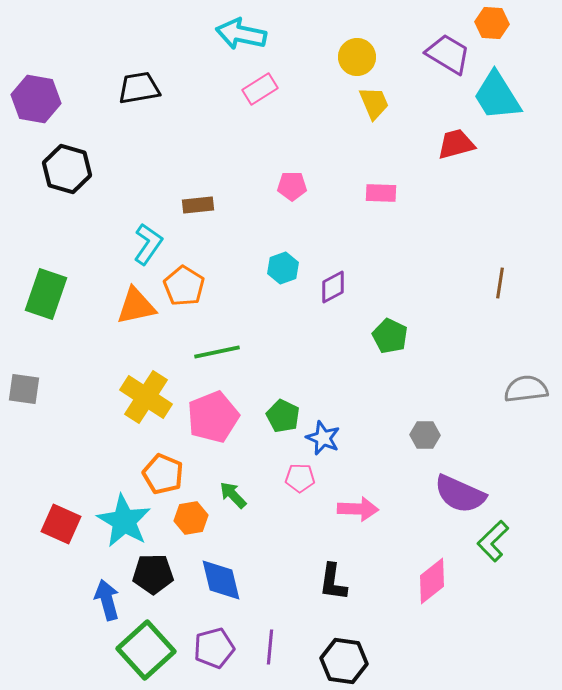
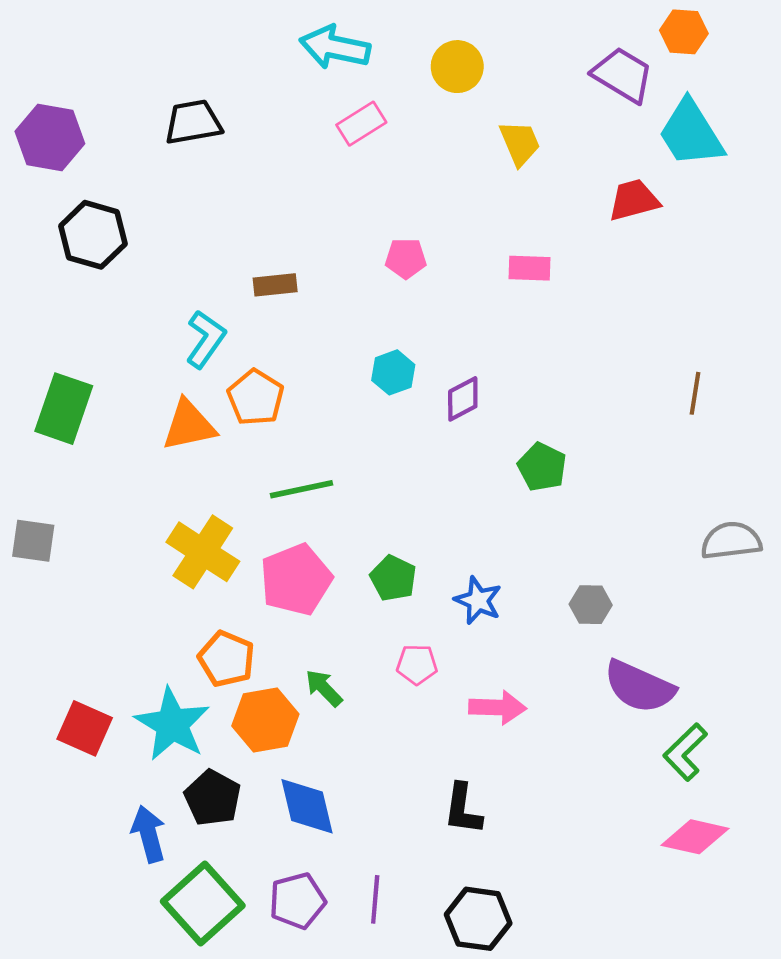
yellow circle: (357, 57) -> (457, 67), moved
blue star: (323, 438) -> (478, 600), moved
orange hexagon: (191, 518) -> (265, 720), size x1.4
black pentagon: (153, 574) -> (213, 798), turned 30
pink diamond: (432, 581) -> (695, 837), moved, turned 51

